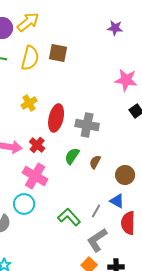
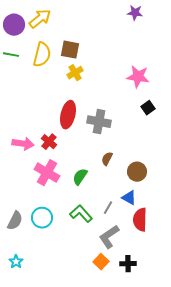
purple star: (115, 28) -> (135, 13), moved
yellow cross: (29, 103) -> (75, 73), moved
green semicircle: (72, 156) -> (80, 177), moved
cyan circle: (24, 204) -> (42, 218), moved

